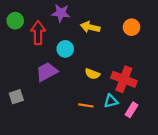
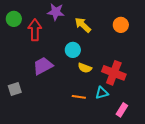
yellow arrow: (90, 27) -> (83, 25), turned 30
cyan circle: (65, 49) -> (73, 50), moved
pink rectangle: (131, 110) -> (122, 110), moved

